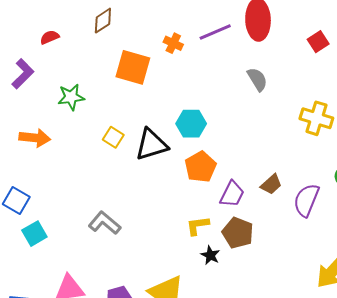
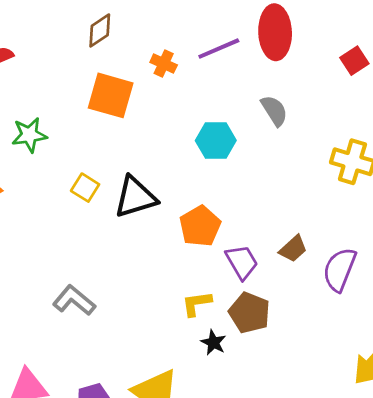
brown diamond: (103, 21) -> (100, 30), moved
cyan hexagon: (191, 124) -> (216, 141), moved
purple trapezoid: (232, 194) -> (242, 262), turned -56

